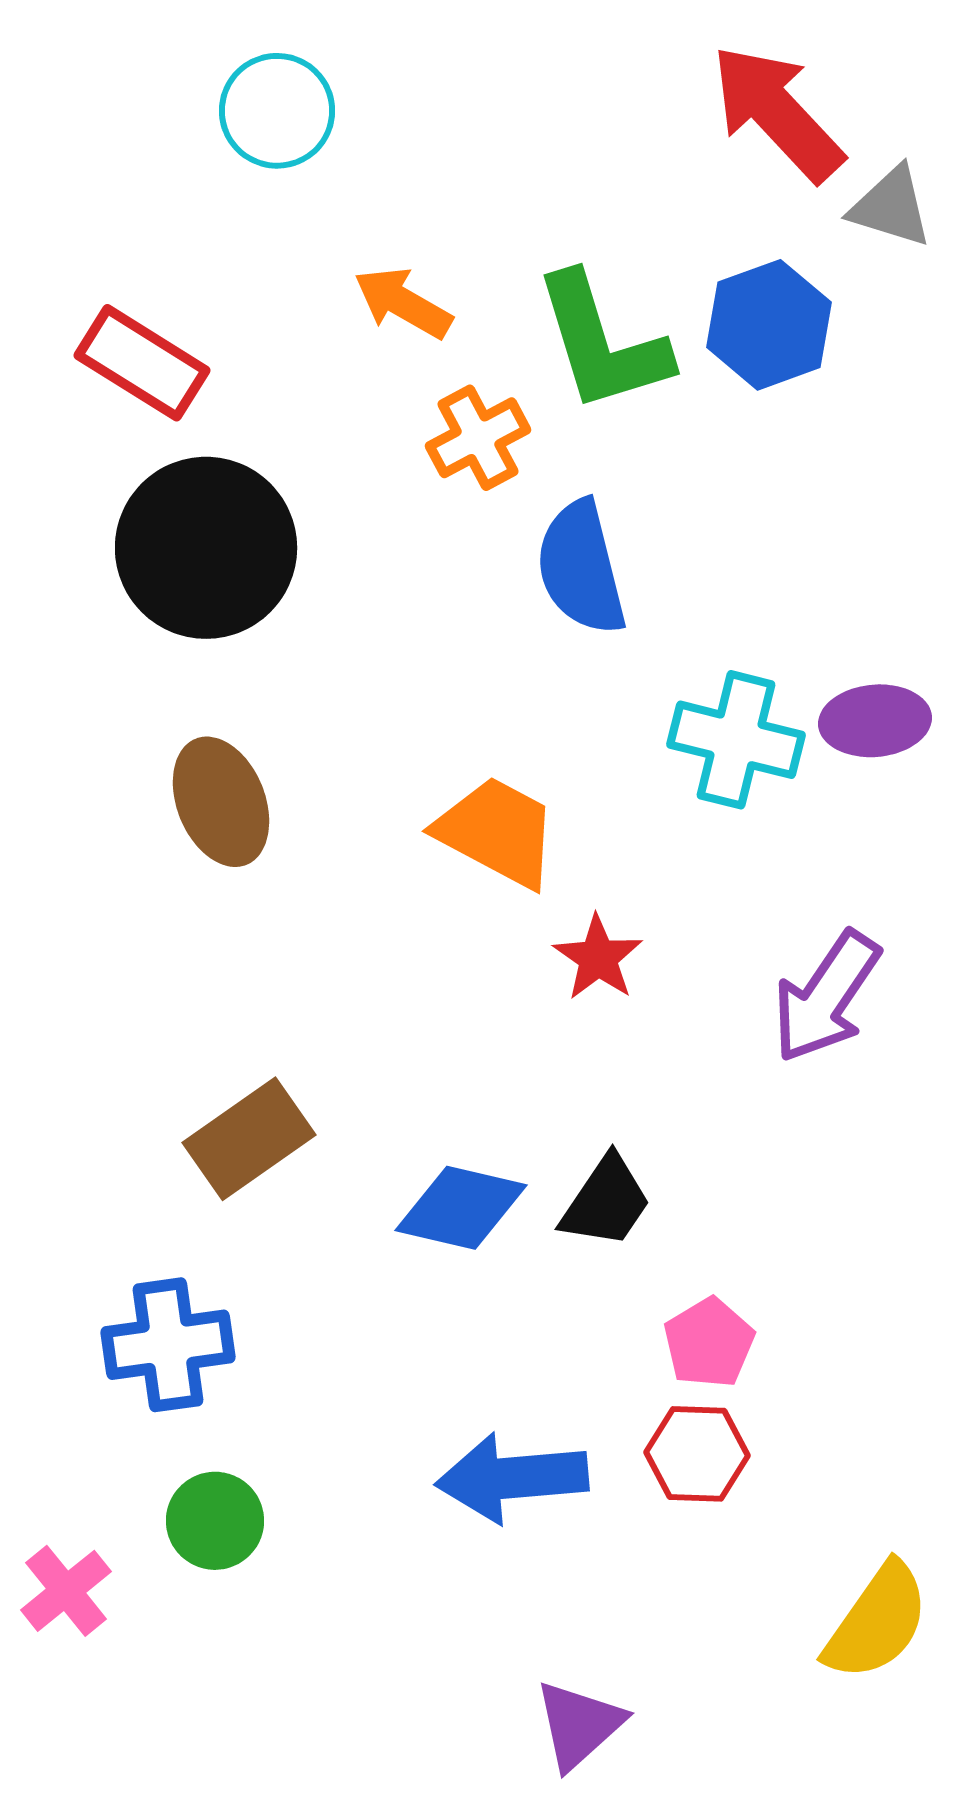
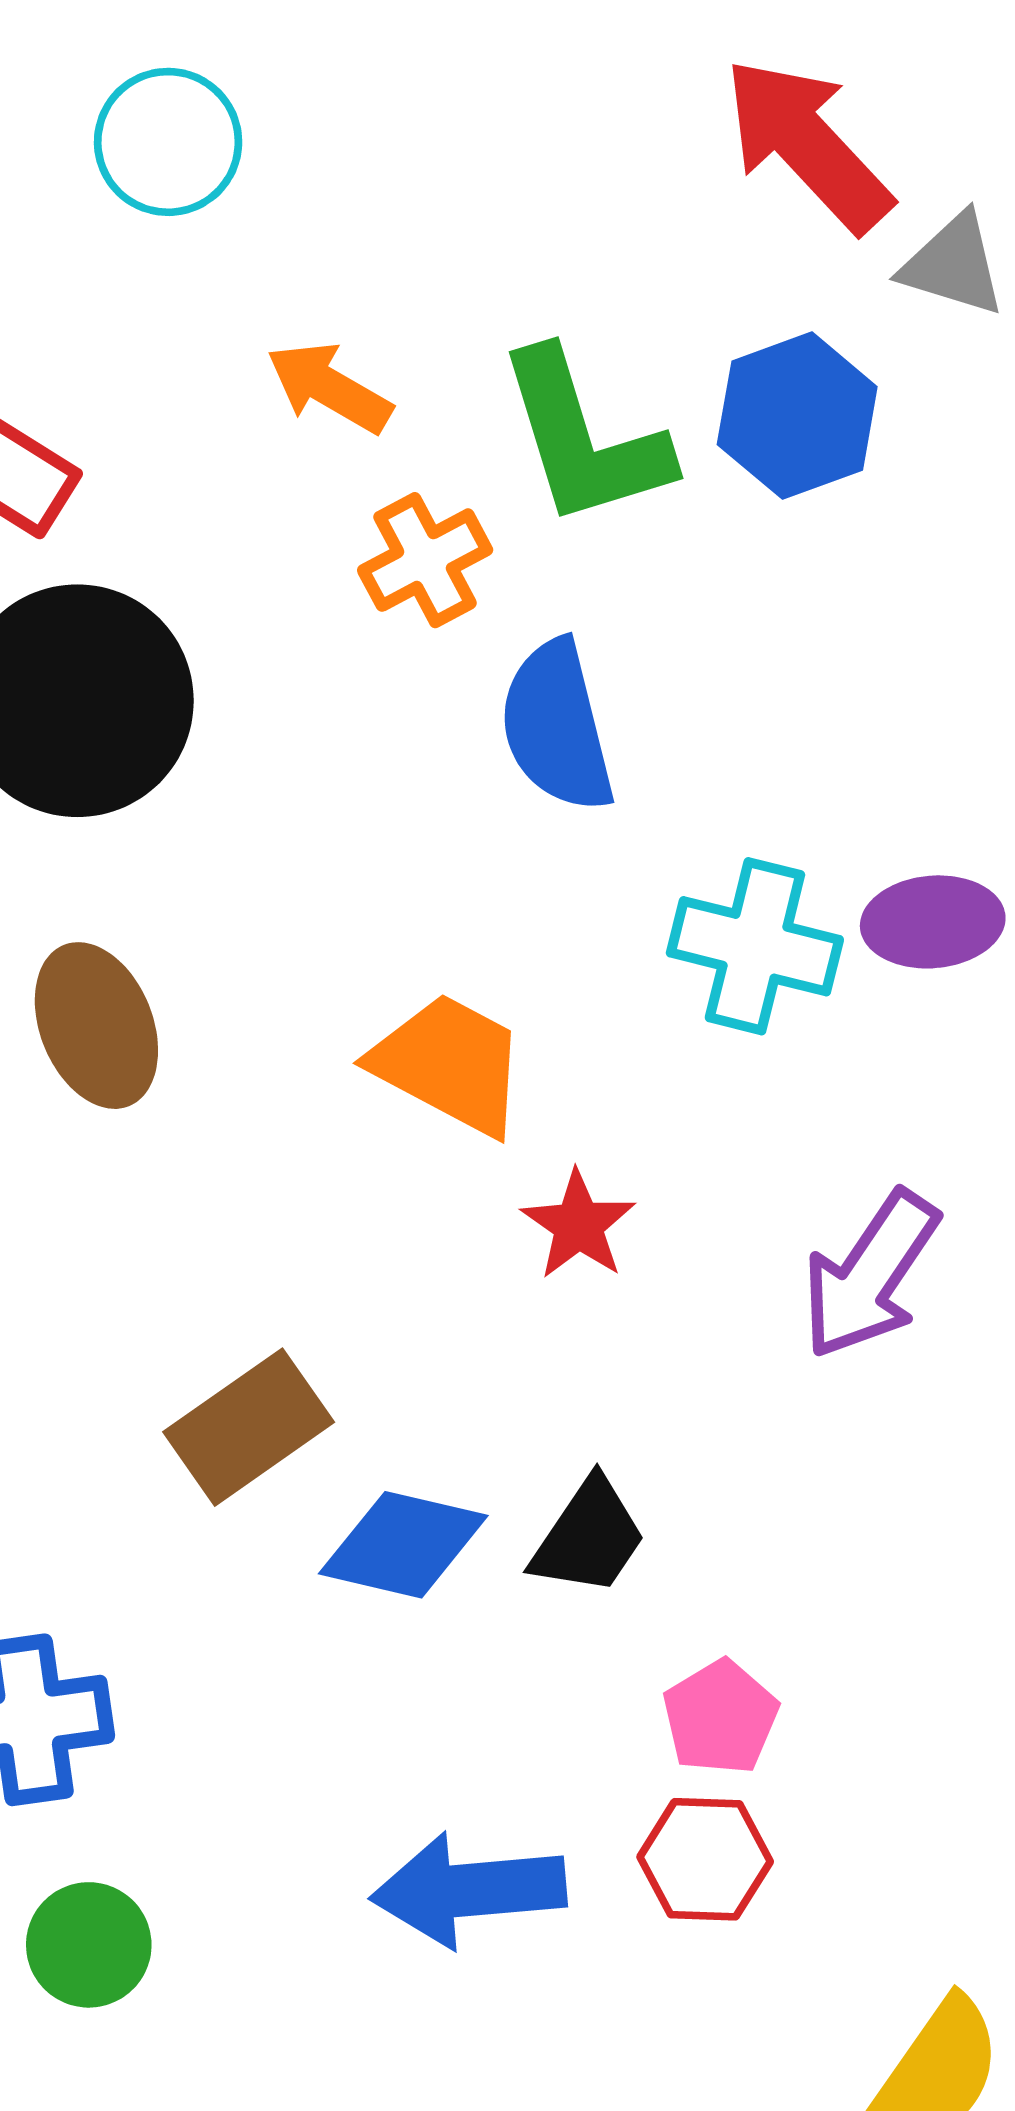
brown rectangle: (249, 1139) -> (249, 1427), moved

